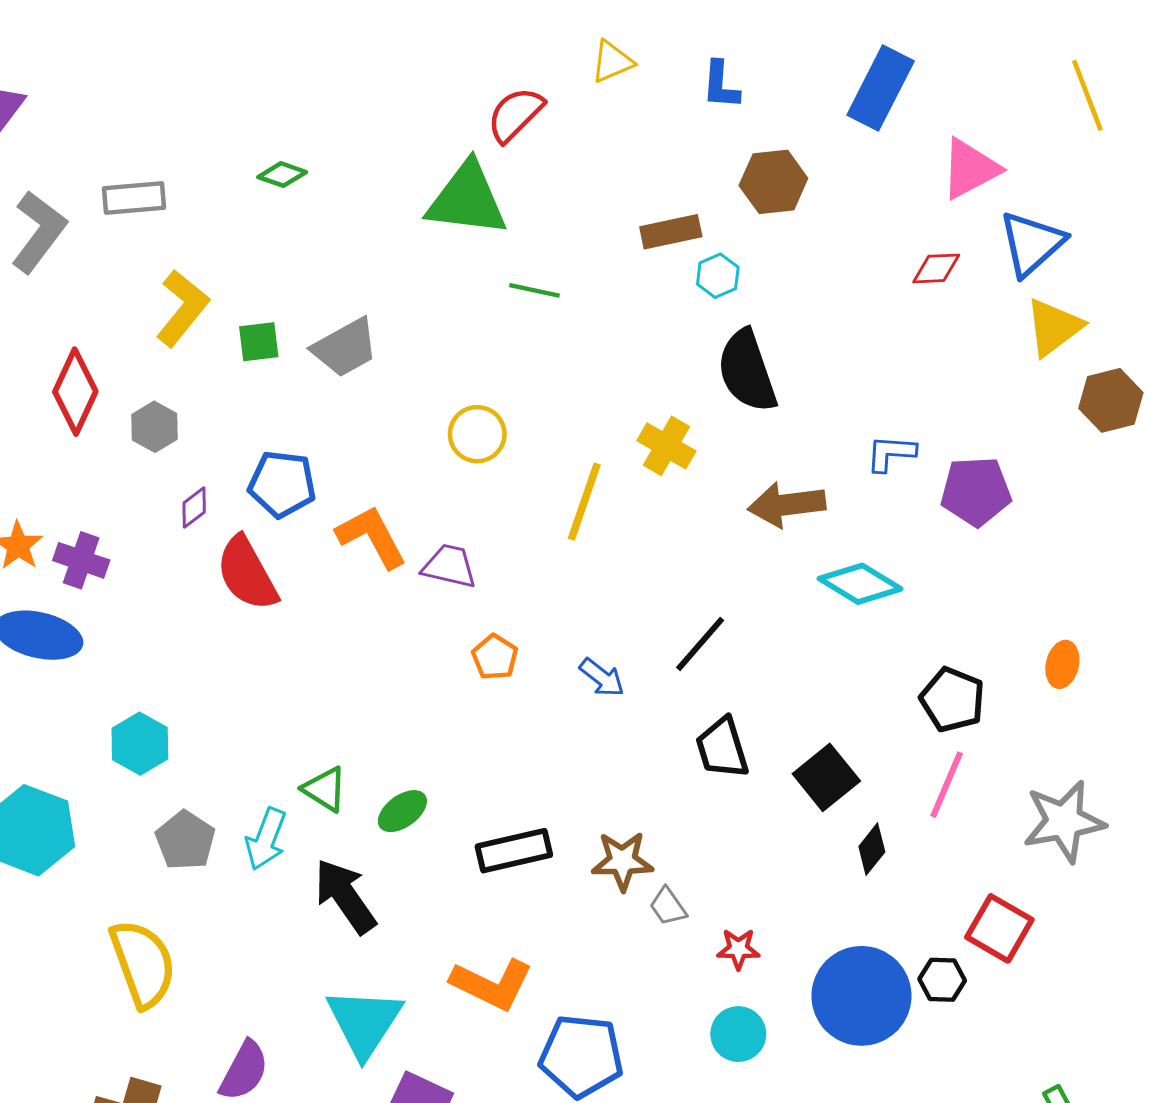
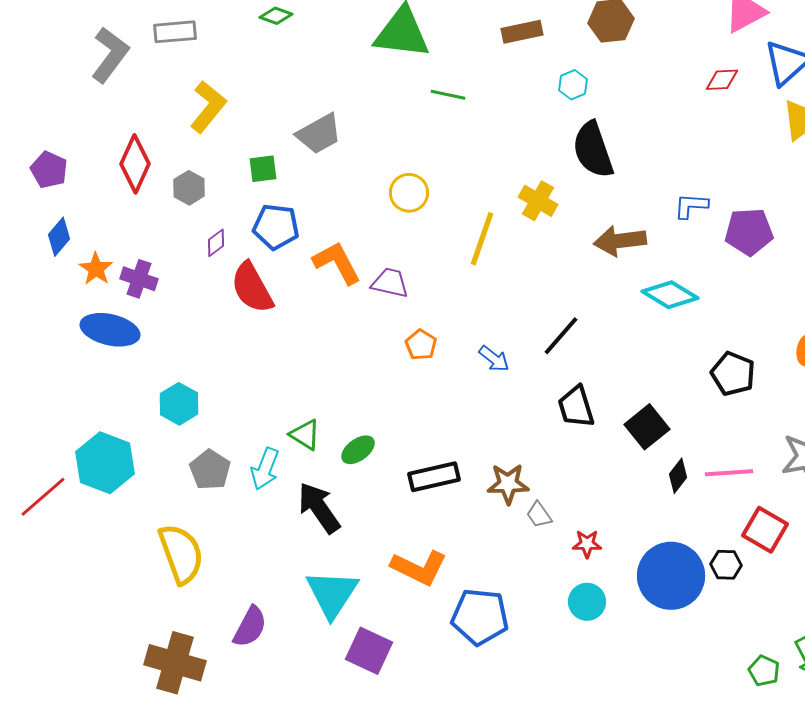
brown rectangle: (671, 232) -> (522, 32), moved
green square: (259, 342) -> (263, 169), moved
pink line: (947, 785) -> (729, 473), moved, turned 63

